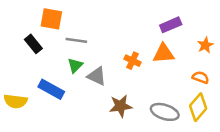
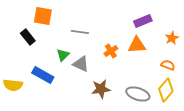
gray line: (76, 40) -> (80, 32), moved
orange cross: (133, 61) -> (111, 51), turned 32

